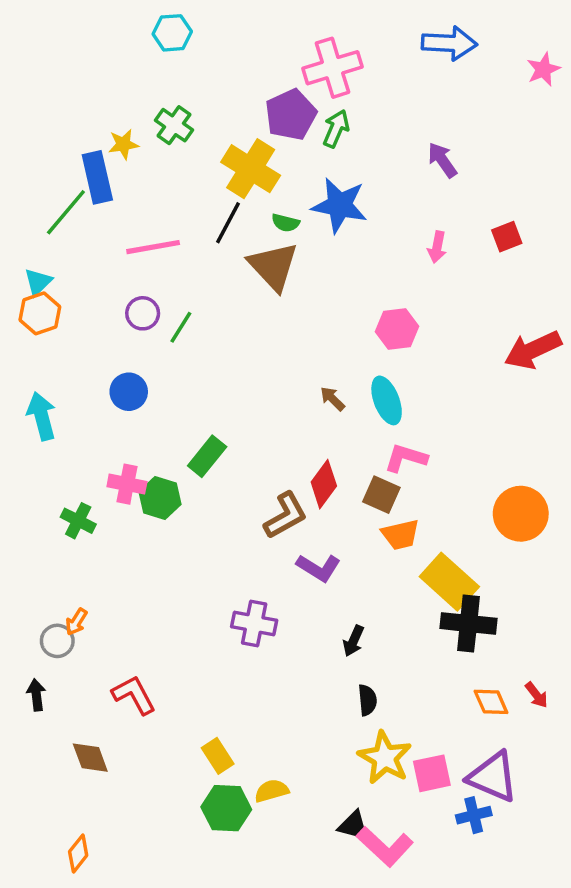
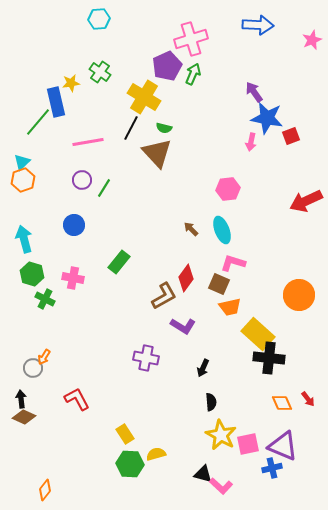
blue star: (340, 205) -> (267, 118), moved
green hexagon: (160, 498) -> (32, 274), moved
brown diamond: (90, 758) -> (24, 417), moved, turned -45
pink L-shape: (385, 846) -> (221, 486), size x0.7

